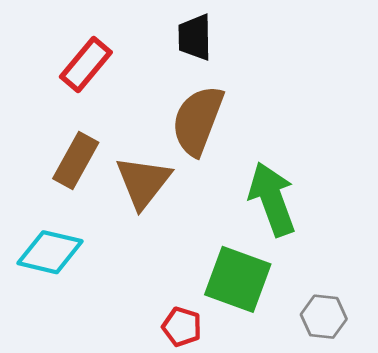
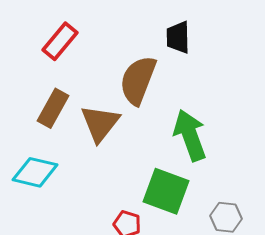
black trapezoid: (195, 37) -> (178, 37), moved

